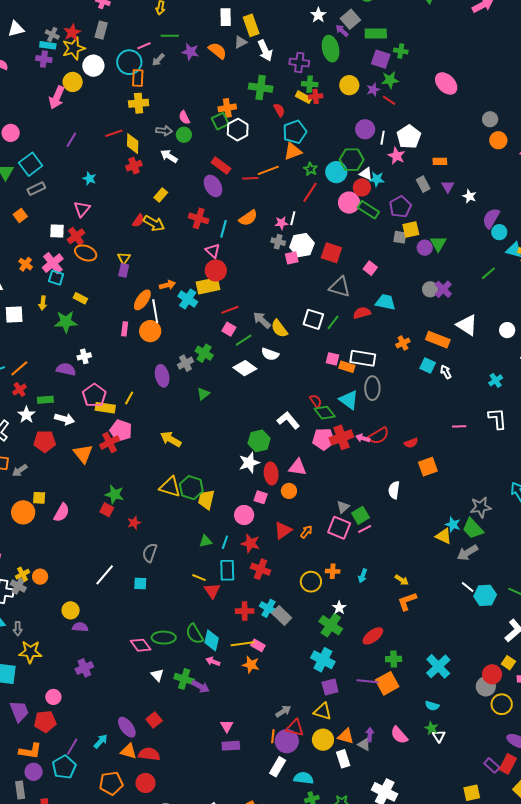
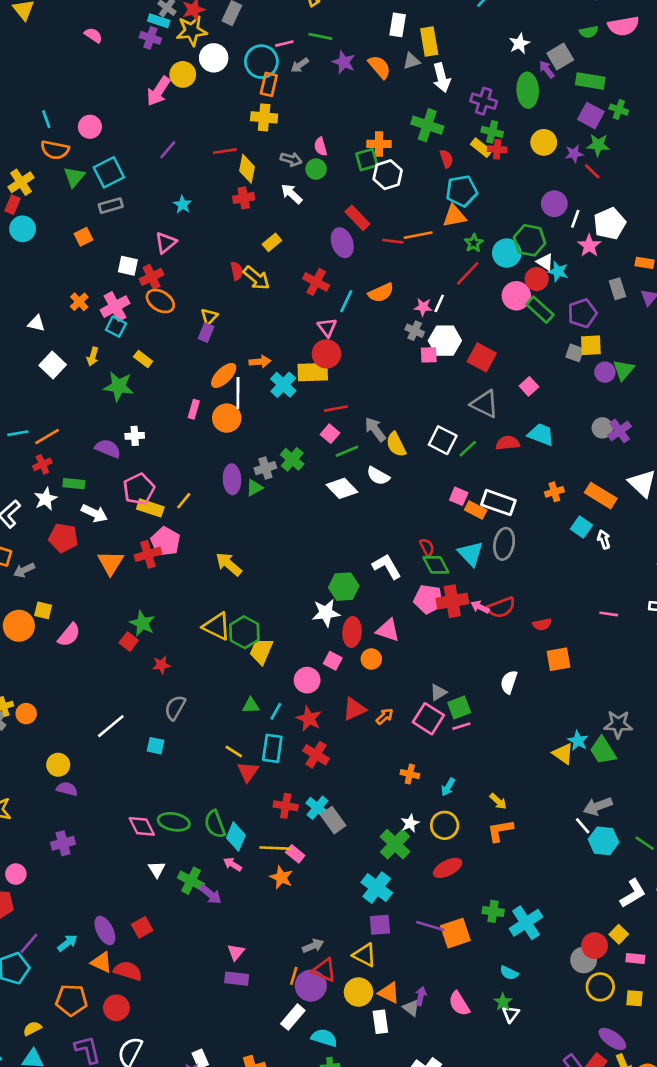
red semicircle: (138, 221) -> (237, 271), turned -56
white square: (14, 314) -> (53, 365), turned 36
green triangle: (203, 394) -> (254, 488), moved
gray arrow: (467, 553) -> (598, 806), moved
yellow circle: (311, 582) -> (445, 825), moved
green cross: (394, 659) -> (493, 911), moved

